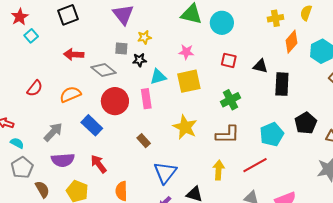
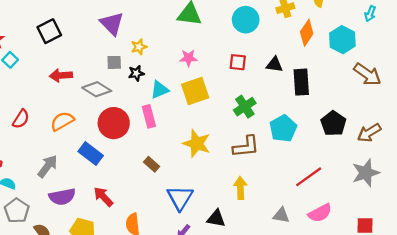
cyan circle: (222, 23) -> (246, 20), moved
cyan pentagon: (272, 134) -> (283, 128), moved
red line: (255, 165) -> (309, 177), moved

